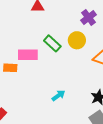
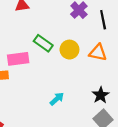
yellow circle: (77, 40) -> (69, 50), moved

